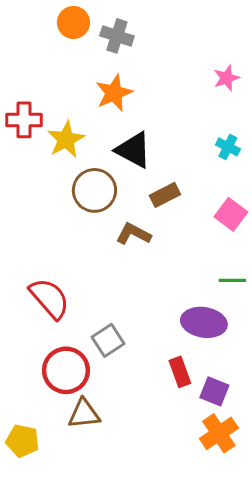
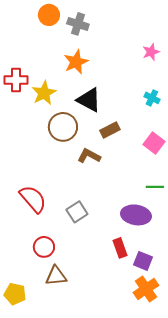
gray square: (108, 340) -> (77, 212), moved
red circle: (66, 370) -> (44, 247), size x0.7

